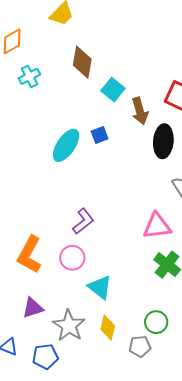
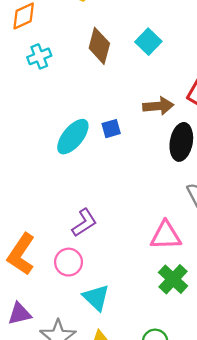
cyan square: (113, 90) -> (148, 42), moved
brown arrow: (140, 111) -> (158, 106), turned -84

